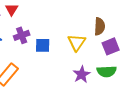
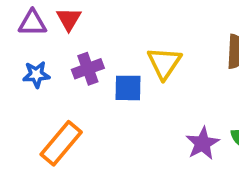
yellow triangle: (77, 42) -> (164, 63), moved

